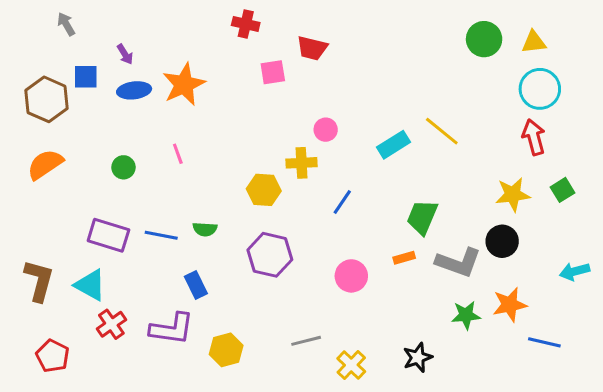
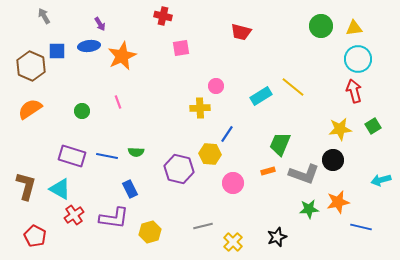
red trapezoid: (312, 48) -> (241, 32), moved
purple arrow: (125, 54) -> (100, 24), moved
blue ellipse: (134, 90) -> (89, 46), moved
yellow hexagon: (264, 190) -> (210, 154), moved

